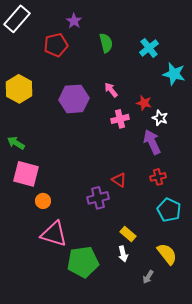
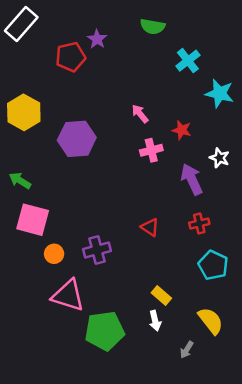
purple star: (74, 21) -> (97, 39), moved
green semicircle: (106, 43) -> (153, 27), moved, turned 114
purple hexagon: (74, 99) -> (77, 139), moved
white star: (160, 118) -> (219, 158), moved
purple cross: (98, 198) -> (97, 250), moved

